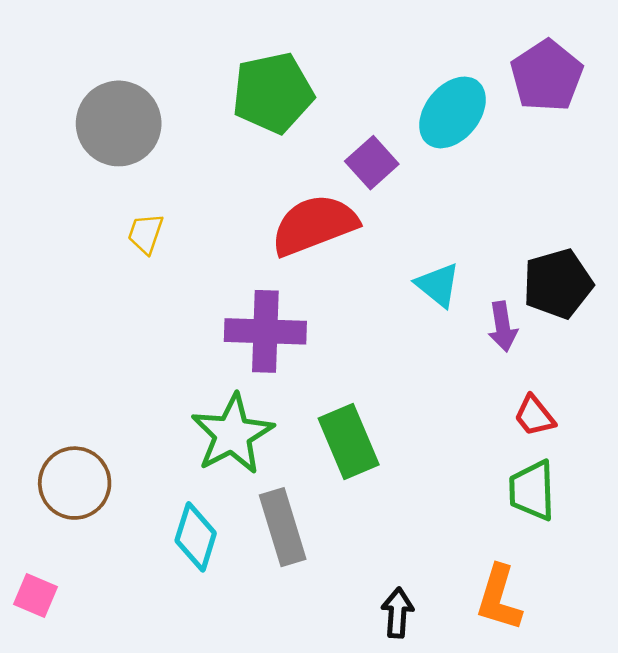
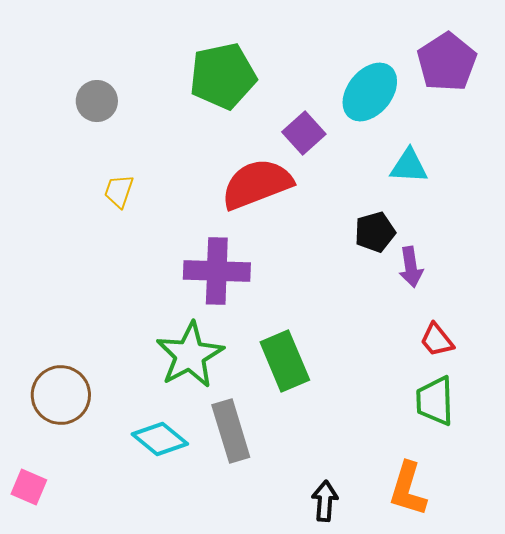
gray circle: (119, 123) -> (97, 101), size x0.6
black pentagon: (558, 284) -> (375, 232), moved, size x0.7
cyan triangle: (438, 285) -> (409, 166), moved, turned -36
cyan diamond: (196, 537) -> (160, 439), turned -68

